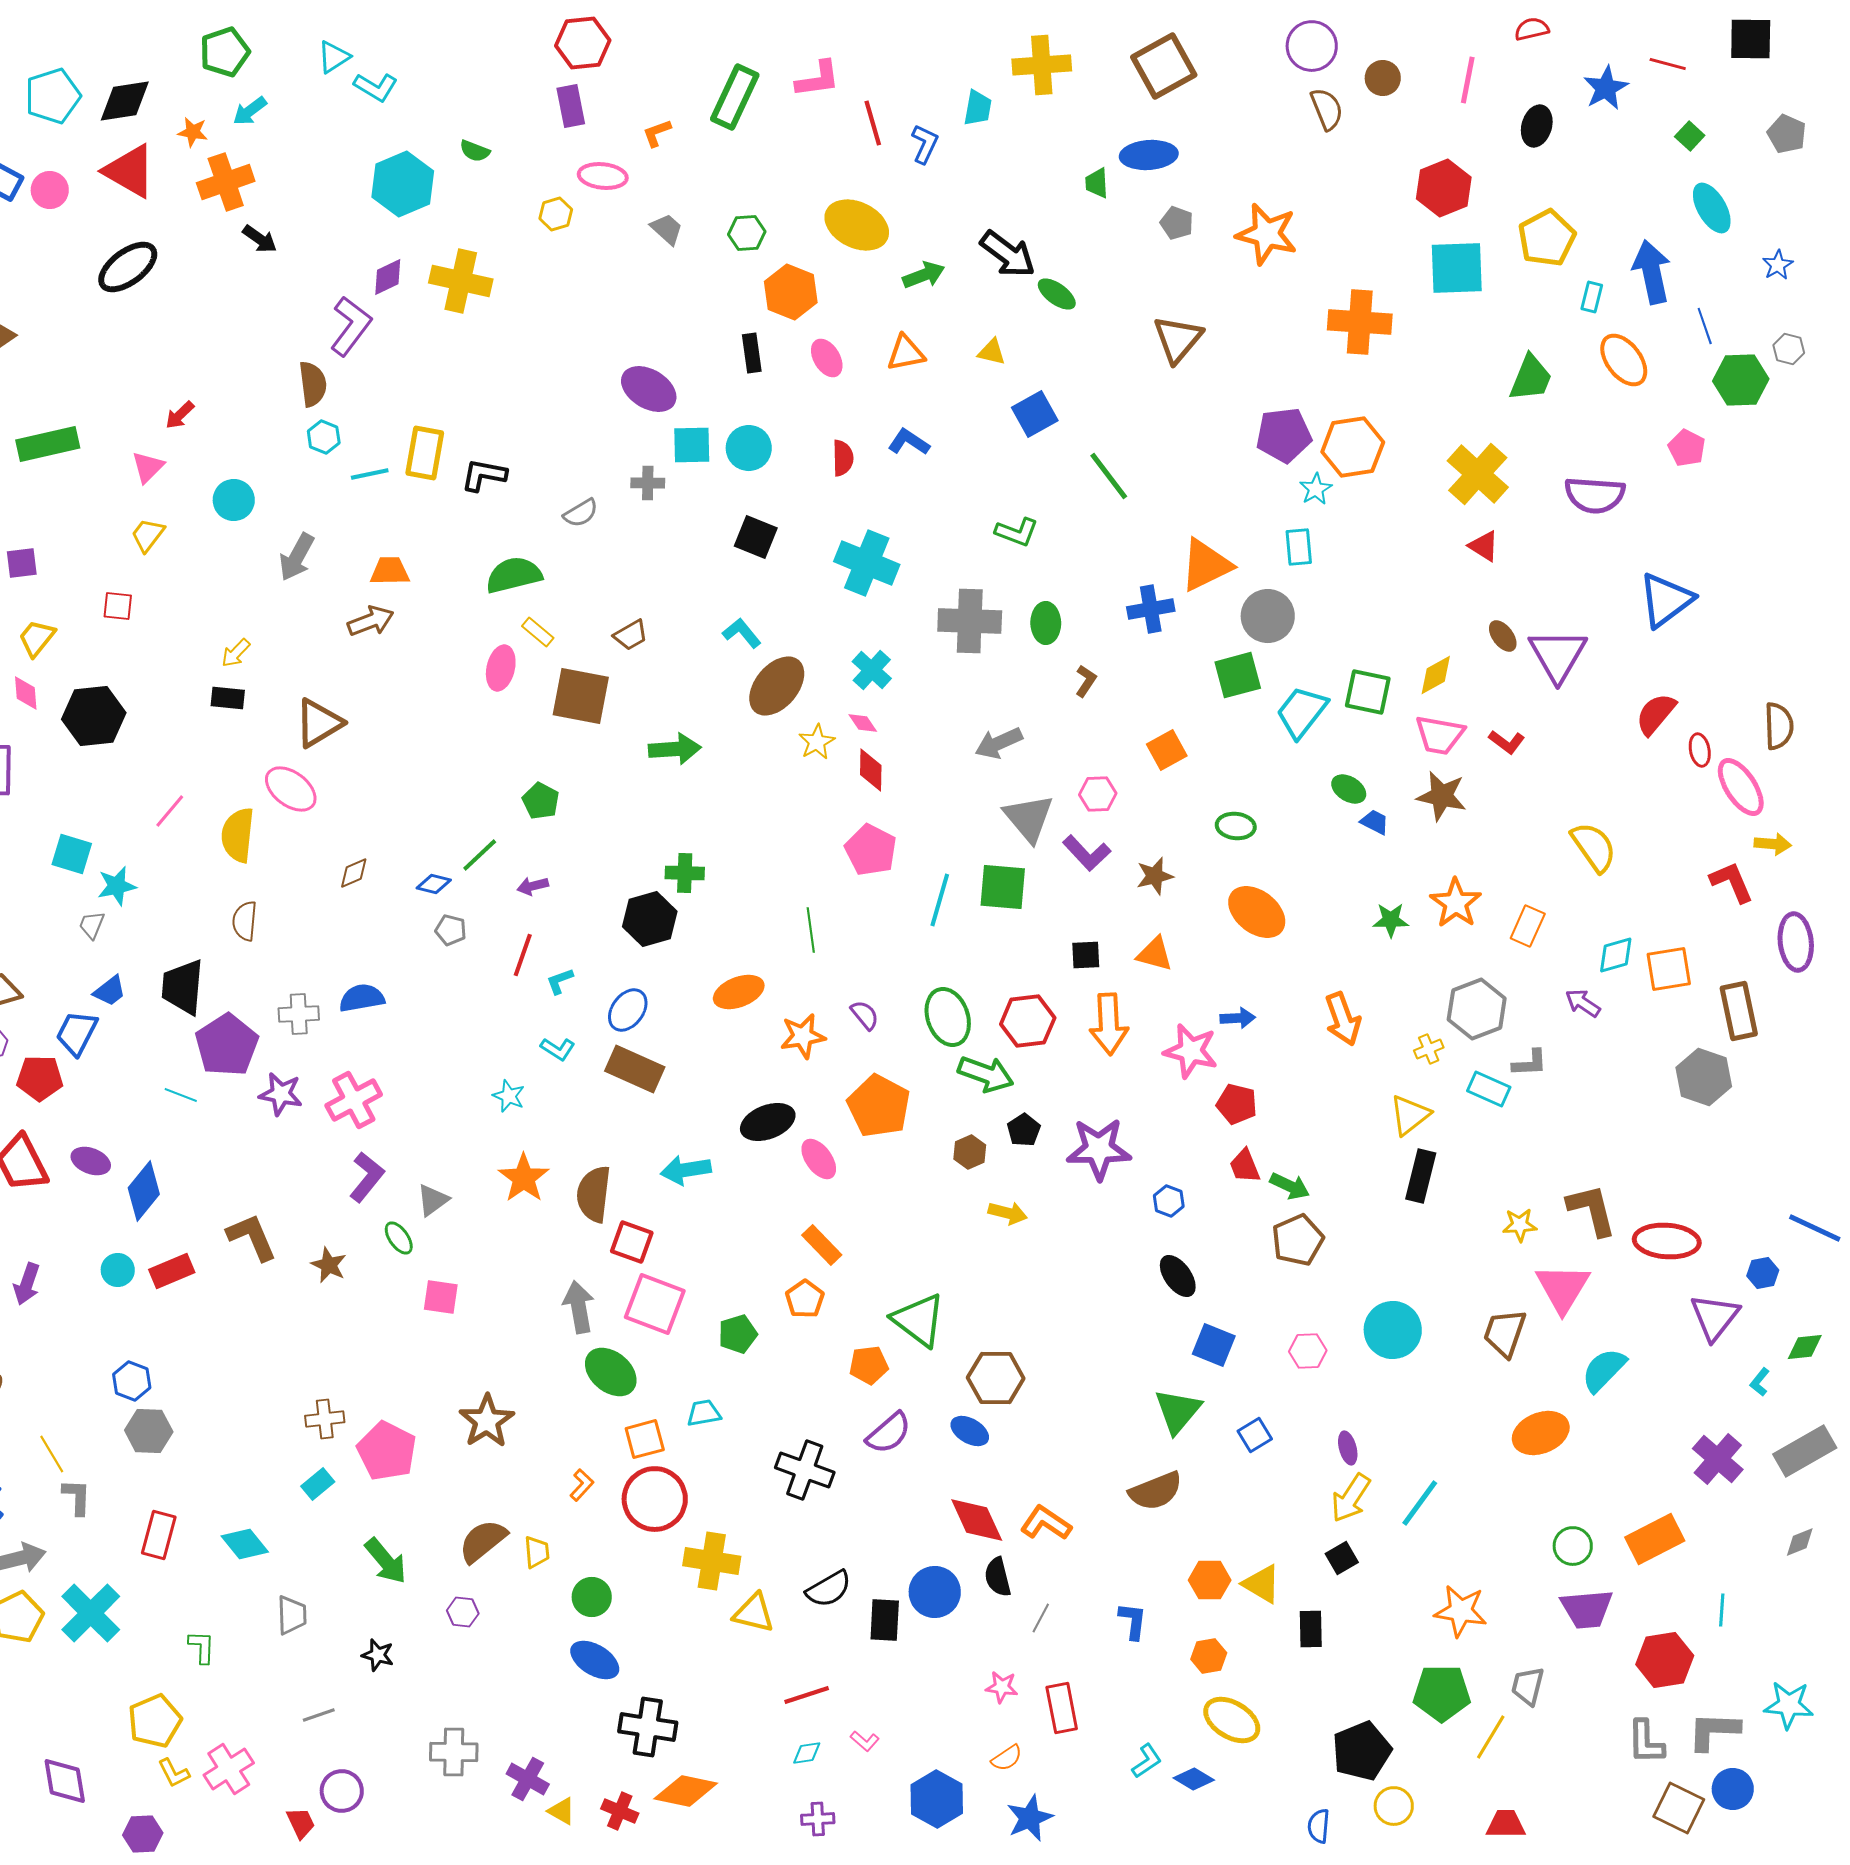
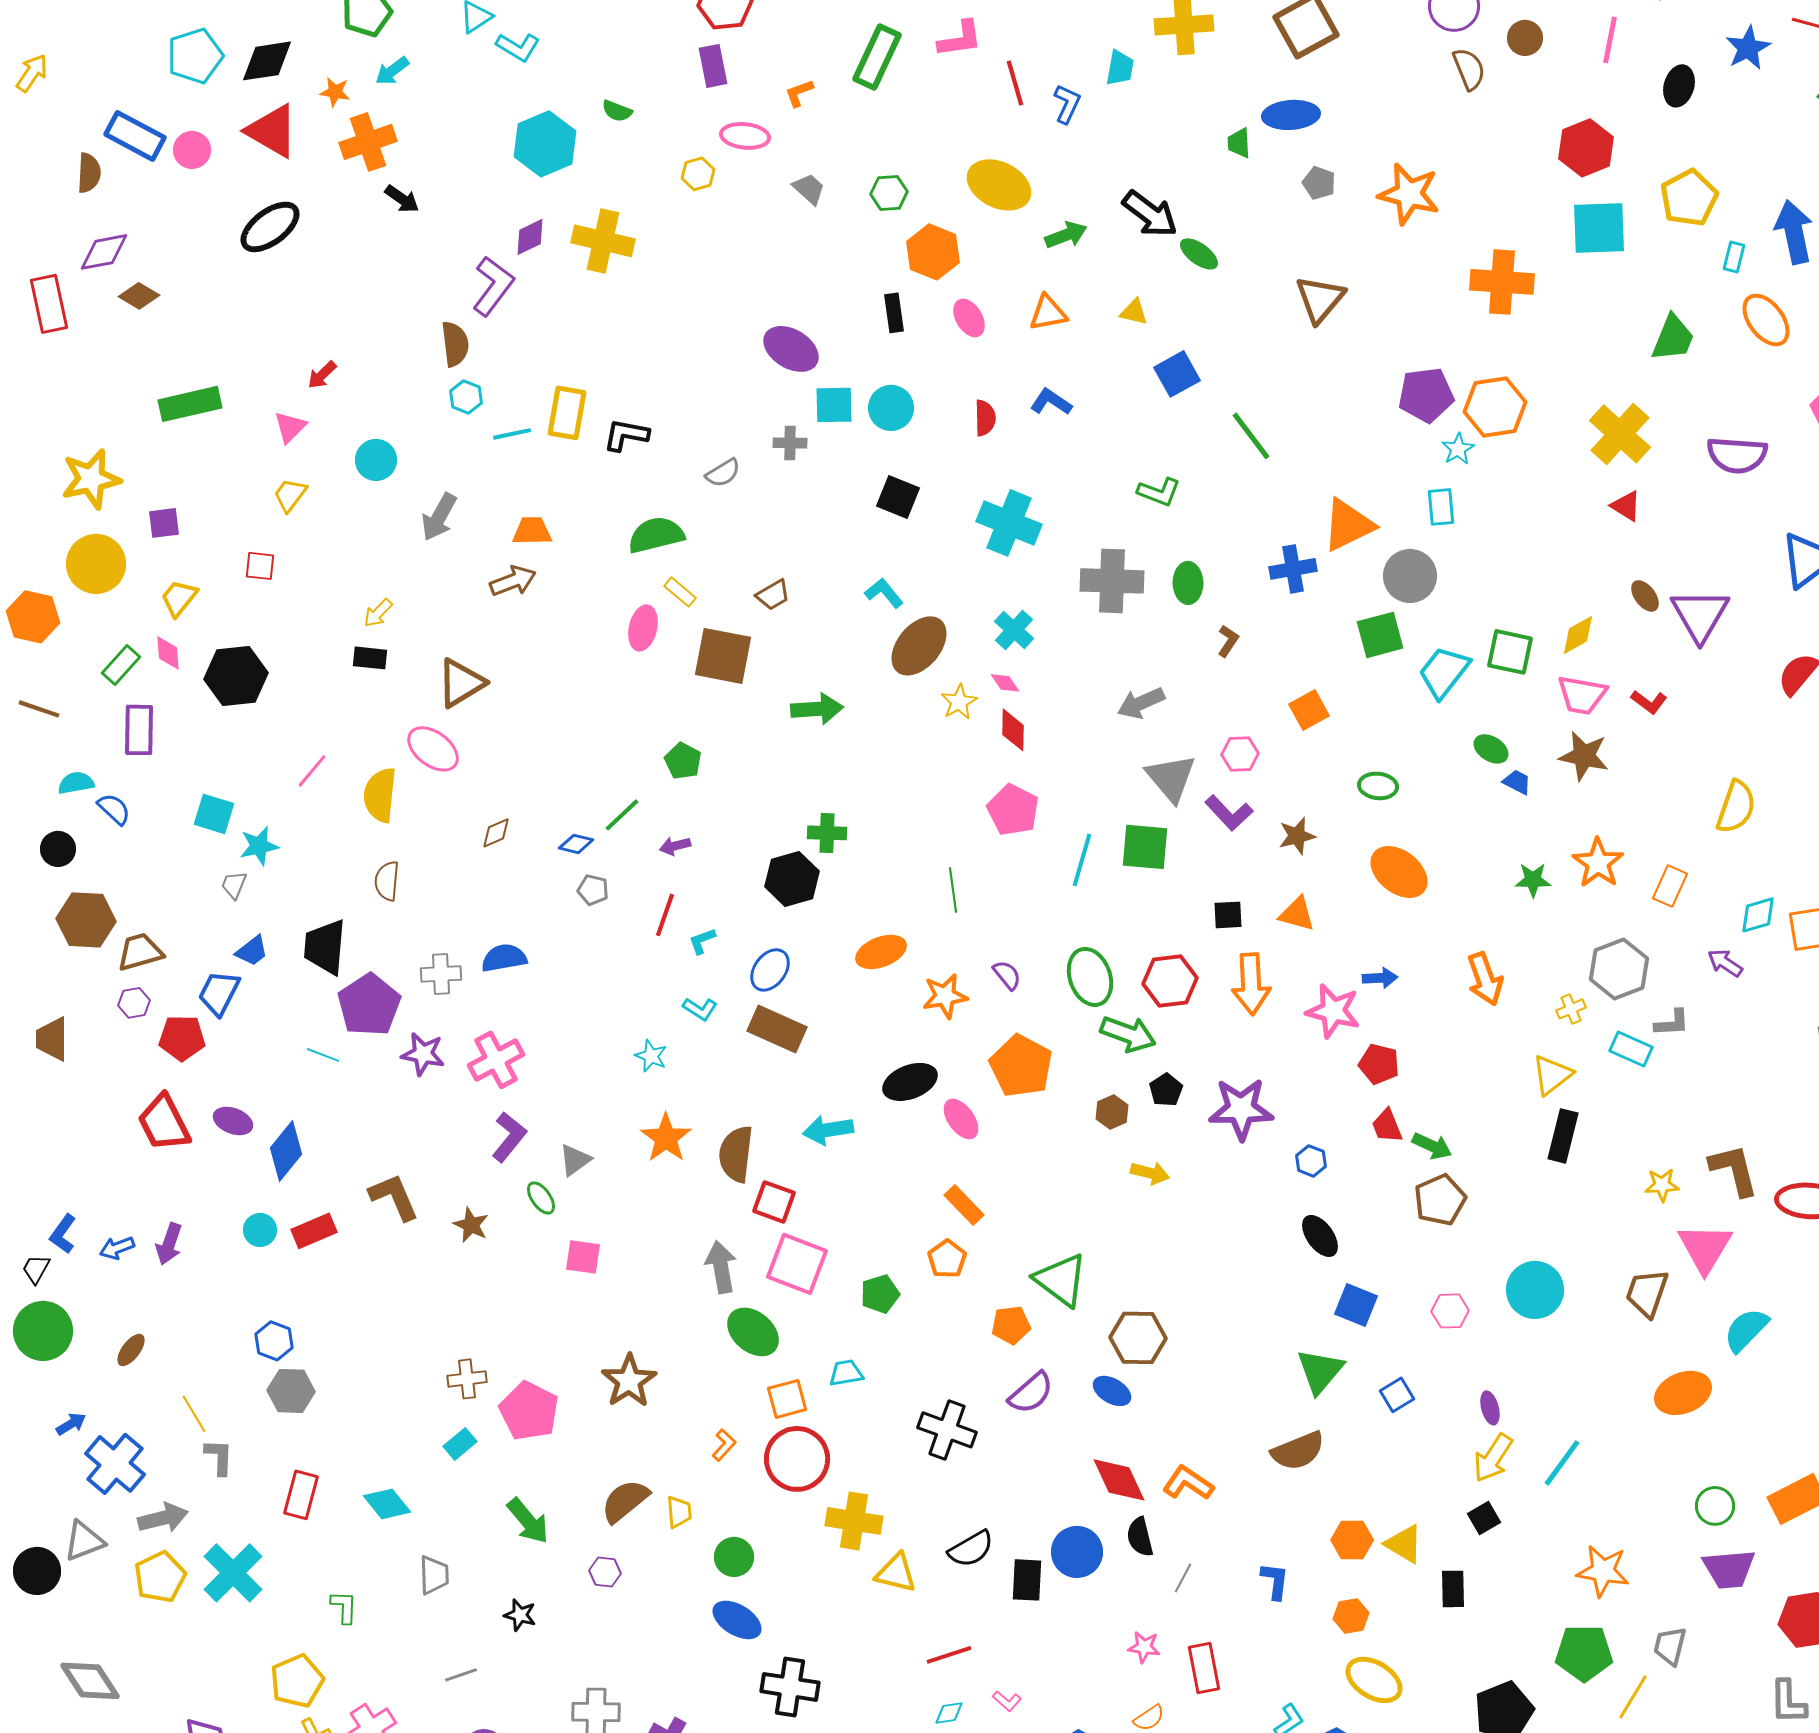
yellow semicircle: (1594, 847) -> (1736, 807), turned 54

